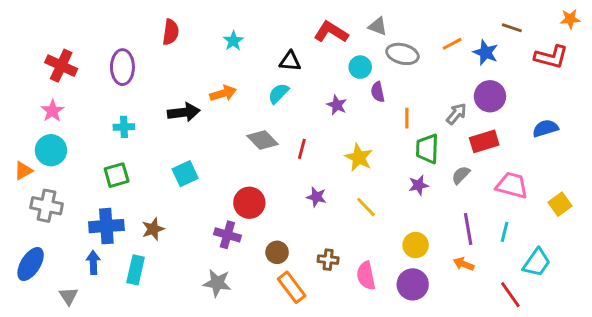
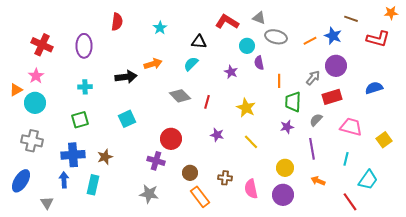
orange line: (452, 44) -> (310, 41), moved
orange triangle: (23, 171) -> (16, 90), moved
purple line: (468, 229) -> (312, 149), moved

